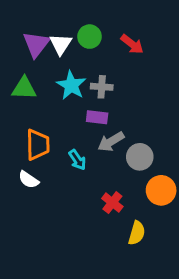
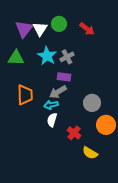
gray cross: (102, 87) -> (67, 57), turned -32
gray arrow: (111, 142) -> (58, 92), moved
cyan arrow: (77, 160) -> (51, 105), turned 112
white semicircle: (29, 180) -> (52, 120), moved, turned 72
yellow semicircle: (137, 233) -> (90, 153), turned 105

